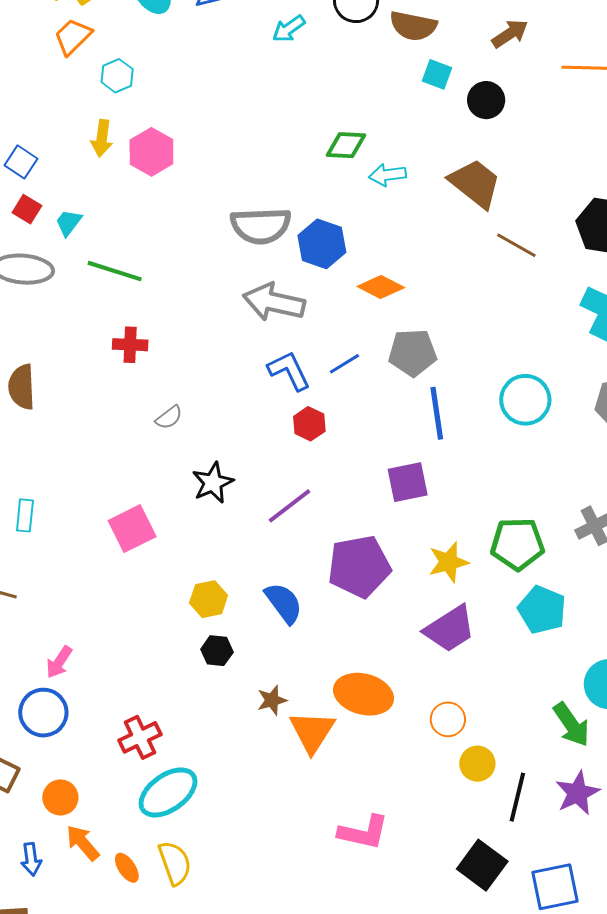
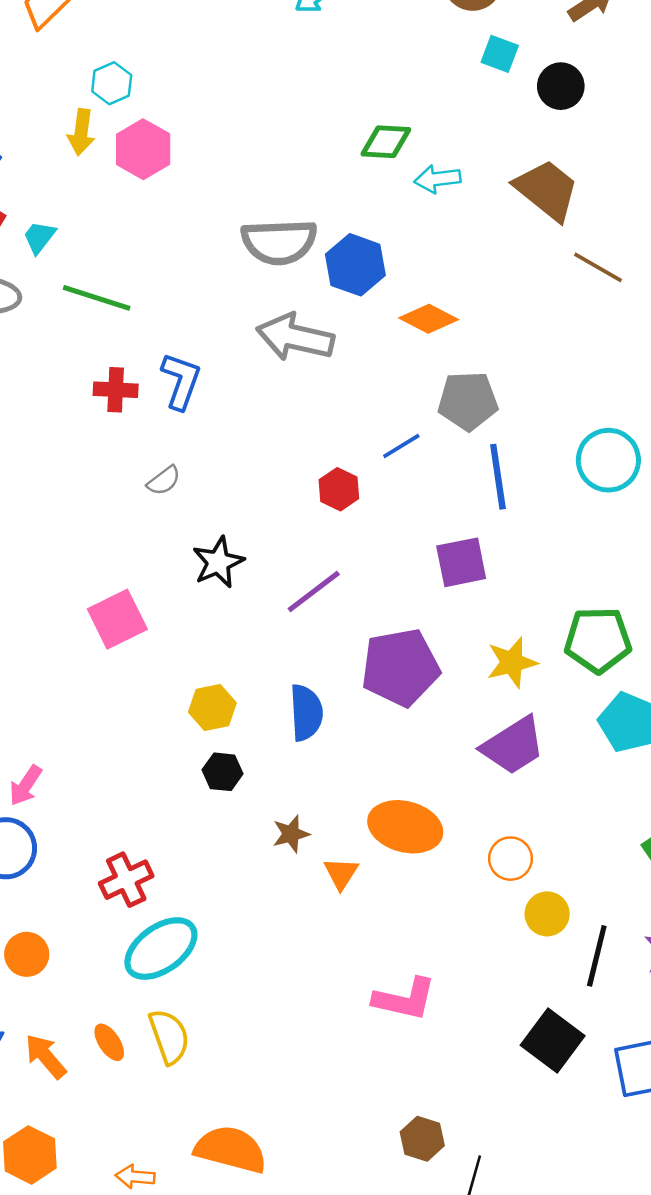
cyan hexagon: (117, 76) -> (112, 83), moved
blue line: (344, 364) -> (401, 446), moved
blue L-shape: (289, 371) -> (181, 381), moved, turned 45
blue semicircle: (284, 603) -> (306, 713), turned 33
orange triangle: (312, 732) -> (341, 873), size x0.6
orange arrow: (83, 843) -> (46, 1056), moved

